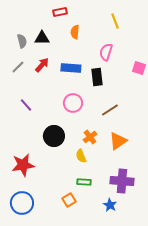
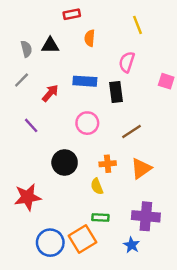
red arrow: (42, 65) -> (50, 93), moved
orange cross: (90, 137) -> (108, 164), turned 32
orange square: (69, 200) -> (82, 239), size x1.6
blue circle: (22, 203) -> (50, 243), moved

